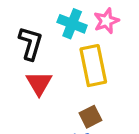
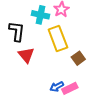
brown square: (90, 117) -> (78, 58), moved

